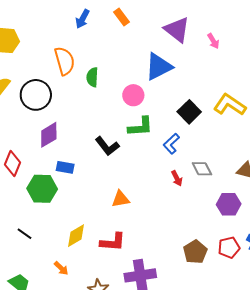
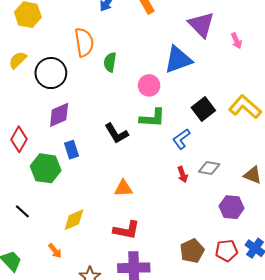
blue rectangle: (65, 167) -> (71, 150), turned 54
gray diamond: (202, 169) -> (209, 168), turned -60
red L-shape: (113, 242) -> (127, 230), moved

